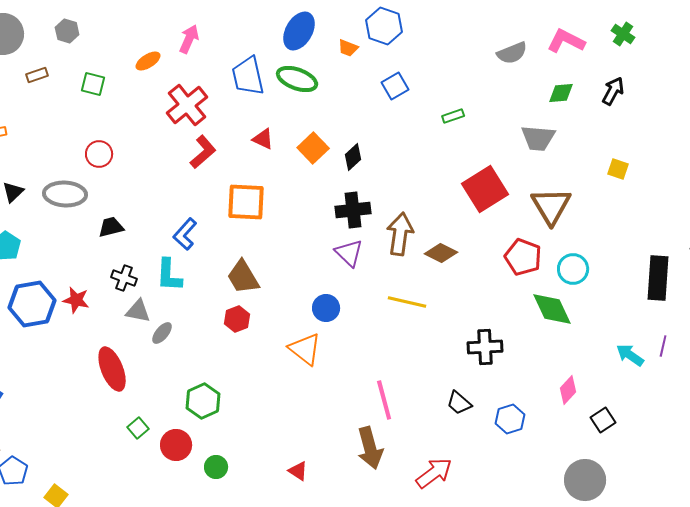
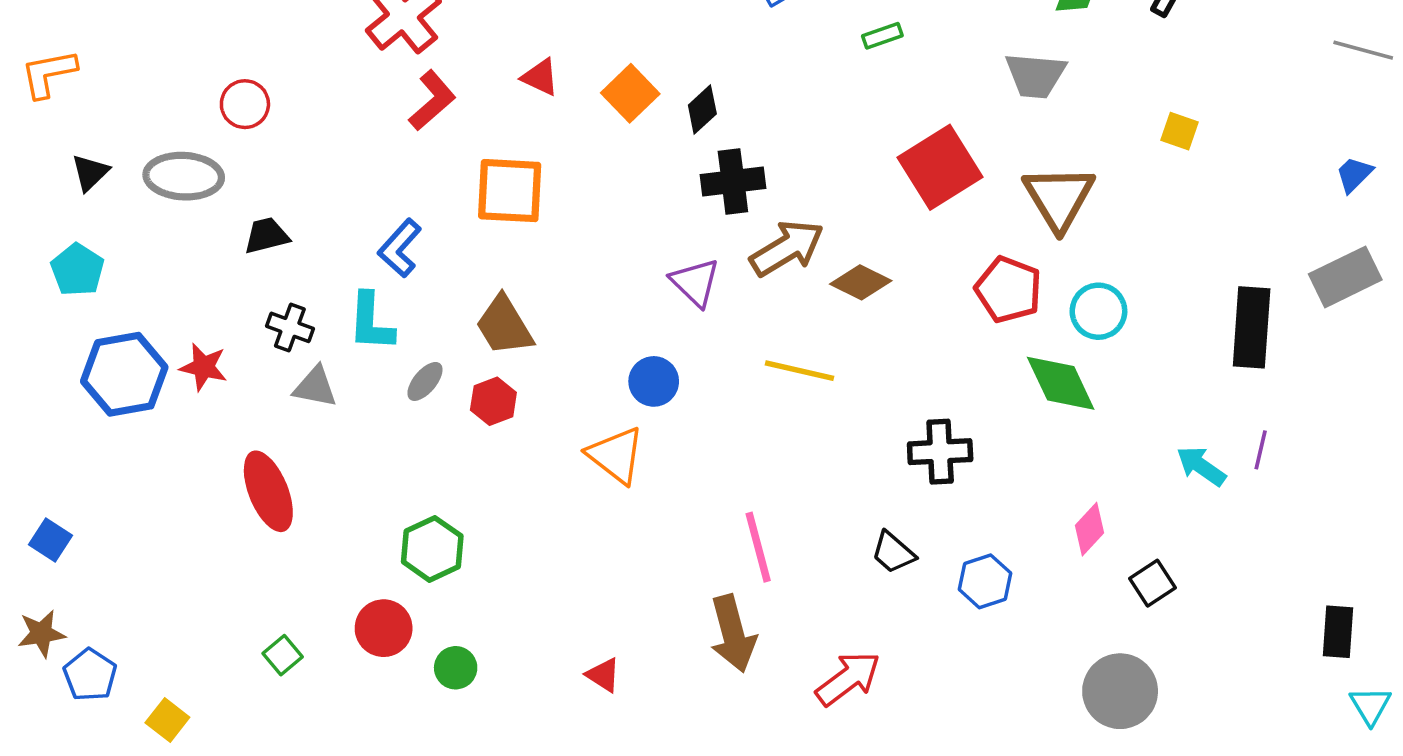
black cross: (353, 210) -> (733, 182), moved
brown arrow: (400, 234) -> (787, 248), turned 51
gray ellipse: (162, 333) -> (425, 381), moved
green square: (138, 428) -> (283, 655), moved

